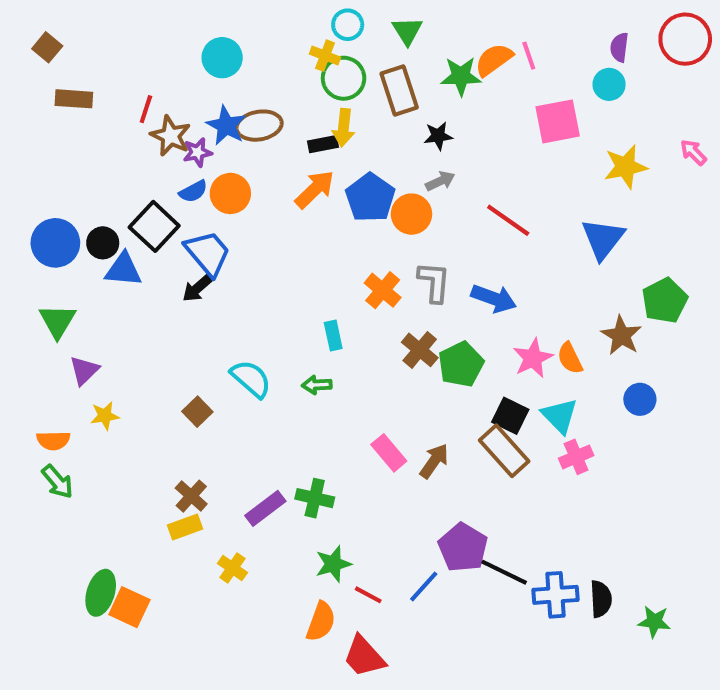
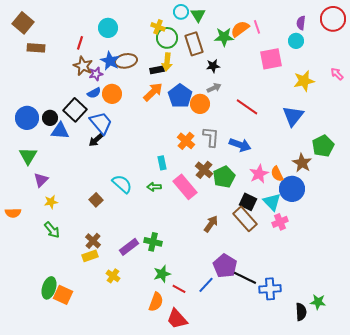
cyan circle: (348, 25) -> (181, 12), moved
brown square: (47, 47) -> (23, 23), size x1.5
red line: (146, 109) -> (80, 43), moved
blue circle: (640, 399) -> (292, 189), moved, size x1.6
orange semicircle: (53, 440) -> (13, 213), moved
pink rectangle: (389, 453) -> (185, 187), moved, size x1.4
green arrow: (57, 482) -> (52, 230), moved
black semicircle: (601, 599) -> (301, 312), moved

